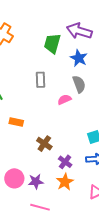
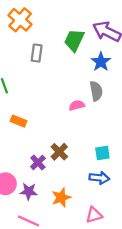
gray rectangle: (41, 80) -> (37, 53), moved
brown cross: (44, 144) -> (59, 152), moved
purple cross: (65, 162) -> (38, 163), moved

